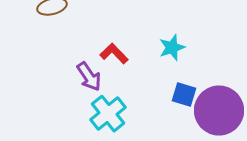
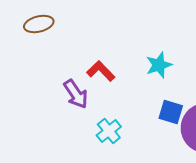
cyan cross: (108, 114) -> (109, 131), moved, size x0.7

